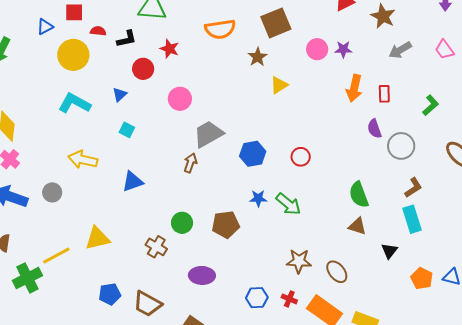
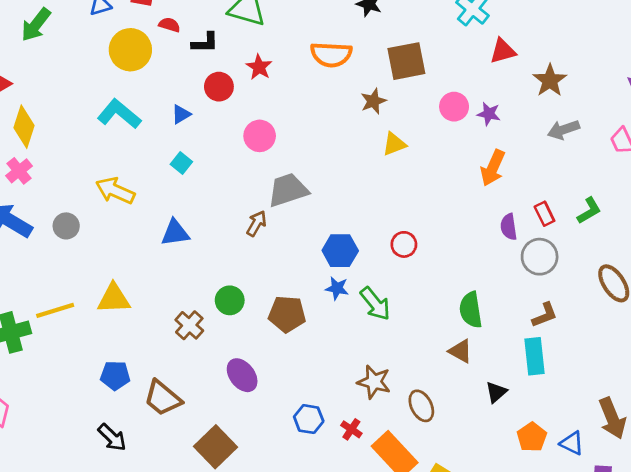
red rectangle: (384, 94) -> (544, 214), moved, turned -36
blue hexagon: (253, 154) -> (340, 251), moved
purple ellipse: (202, 275) -> (242, 375), turned 40

